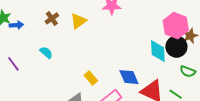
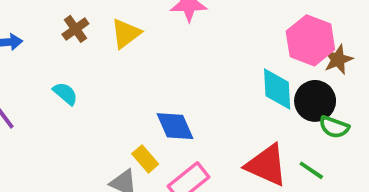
black circle: (176, 47) -> (315, 101), moved
blue diamond: (129, 77) -> (175, 126), moved
yellow rectangle: (91, 78) -> (145, 159), moved

